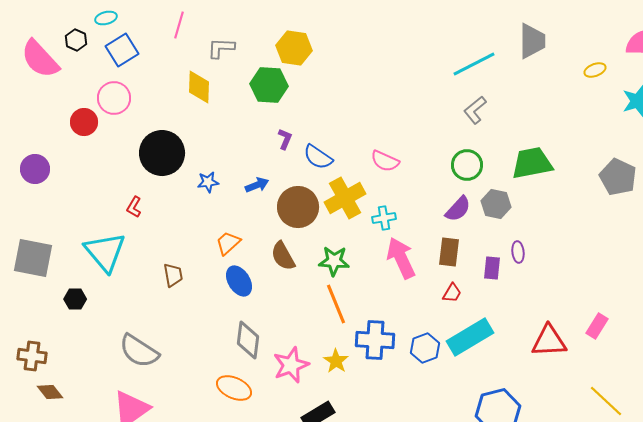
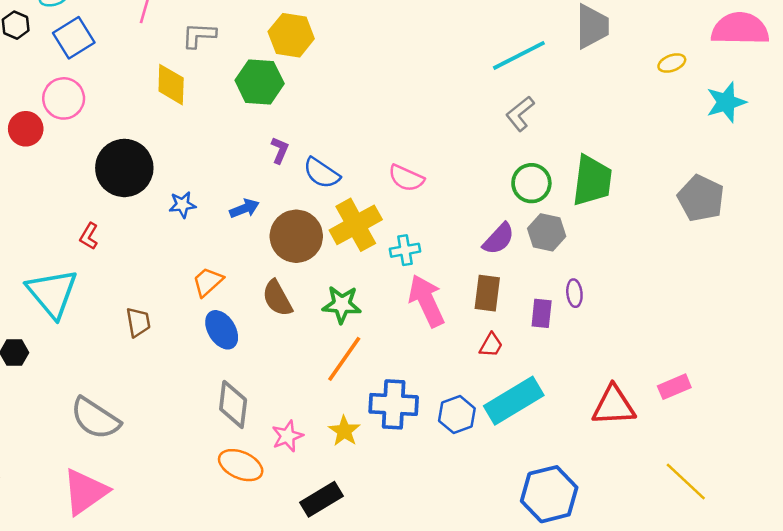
green trapezoid: (532, 163) -> (592, 181), turned 108
green circle: (467, 165) -> (531, 183), moved
orange line: (336, 304) -> (344, 359), turned 57
pink rectangle: (597, 326) -> (674, 387), turned 35
pink star: (291, 365) -> (287, 436), size x0.7
orange ellipse: (234, 388) -> (241, 465), moved

